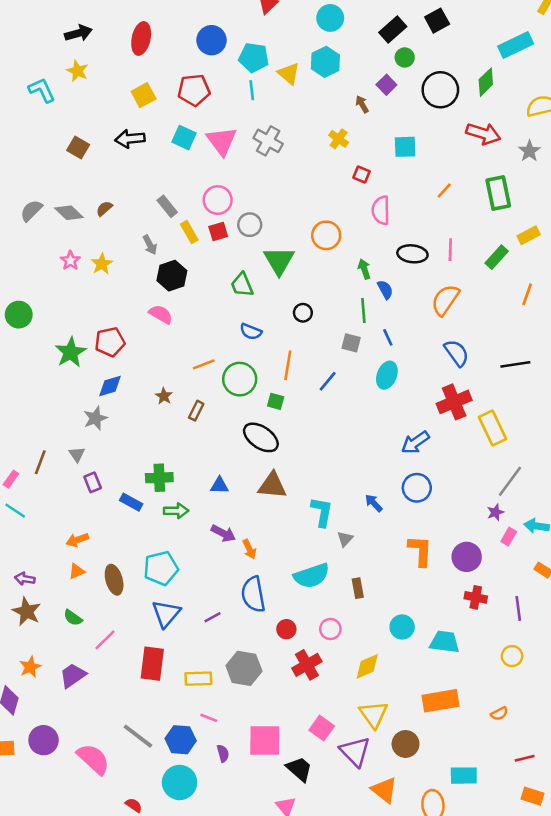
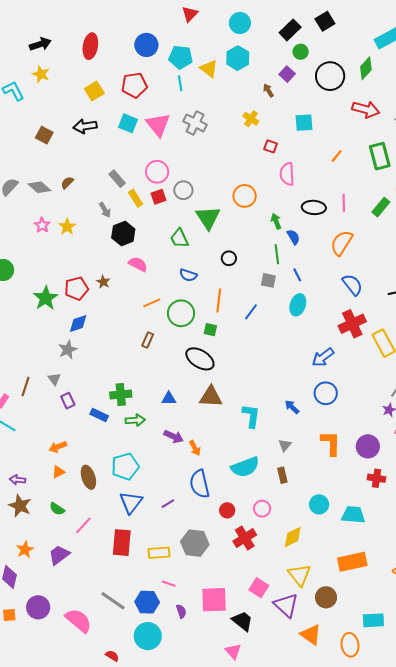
pink semicircle: (161, 314) -> (138, 264), moved
brown star: (164, 396) -> (103, 282), moved
gray triangle: (345, 539) -> (285, 445), moved

